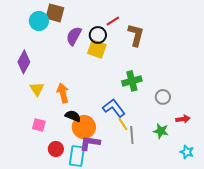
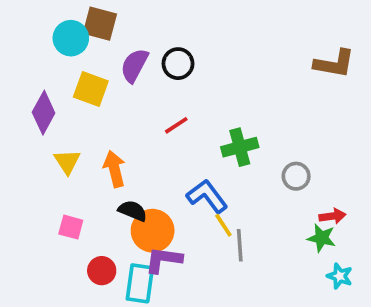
red line: (113, 21) -> (176, 125), moved
brown L-shape: (136, 35) -> (334, 64), moved, turned 85
yellow square: (97, 49) -> (91, 89), moved
green star: (161, 131) -> (321, 238), moved

